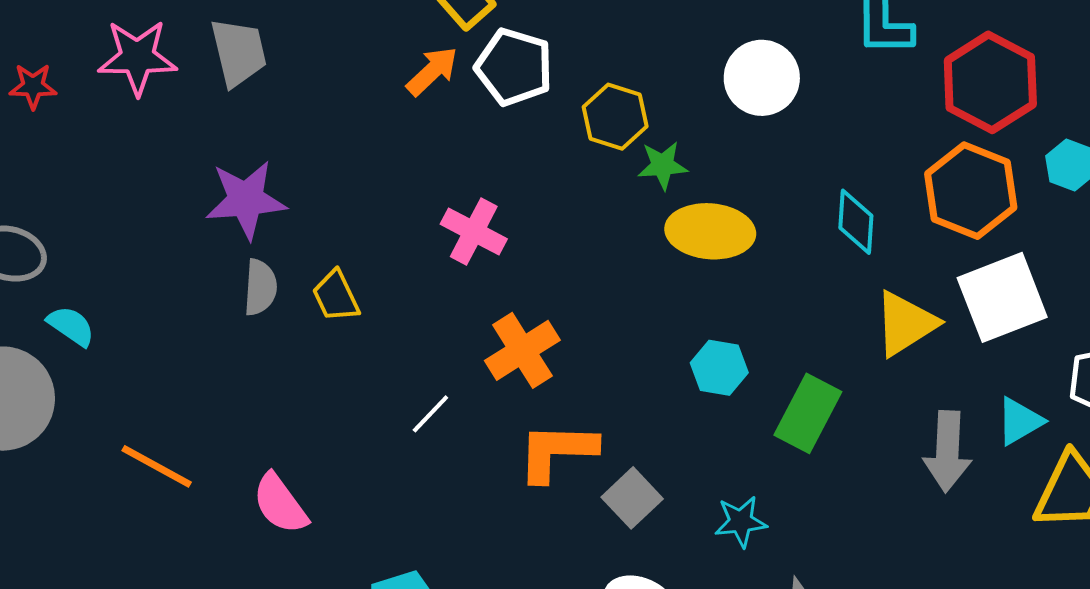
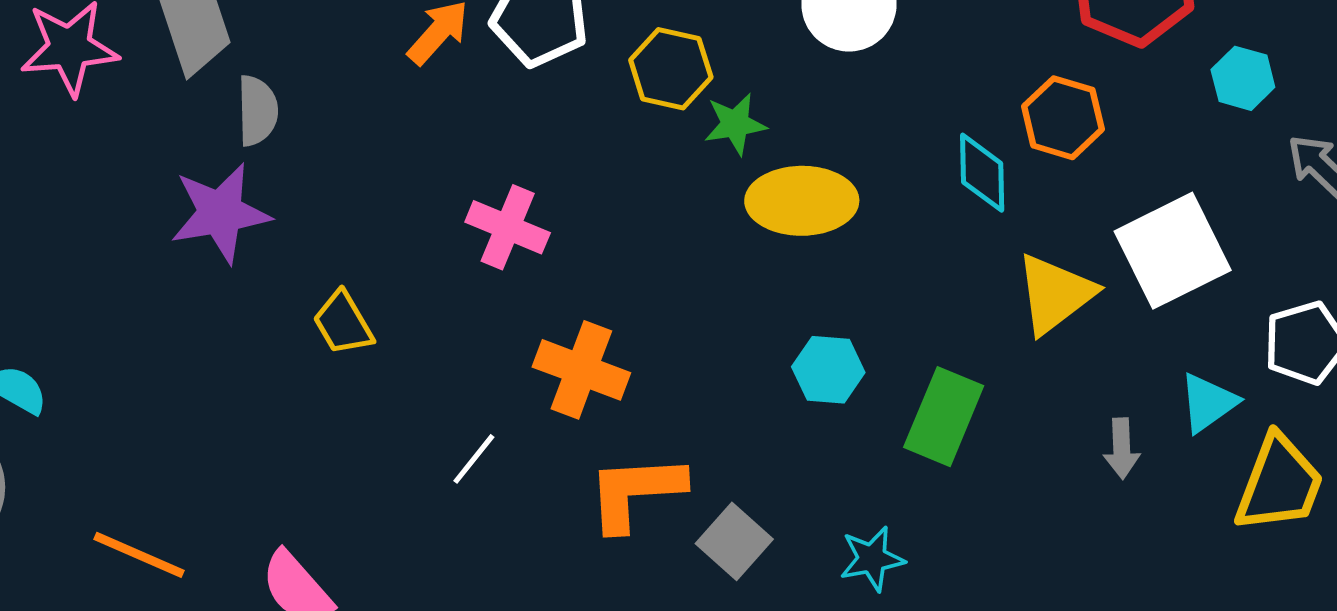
orange hexagon: (971, 191) -> (1063, 118), moved, size x0.7
gray semicircle: (260, 287) -> (257, 111), moved
orange cross: (522, 350) -> (581, 370), turned -32
gray arrow: (947, 451) -> (1122, 448), size x0.6

